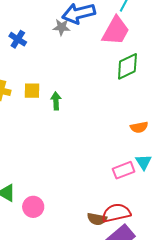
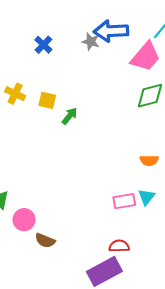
green arrow: (56, 101) -> (70, 116), turned 30
red semicircle: (116, 213) -> (119, 246), moved, size x0.7
brown semicircle: (97, 219) -> (45, 240), moved

